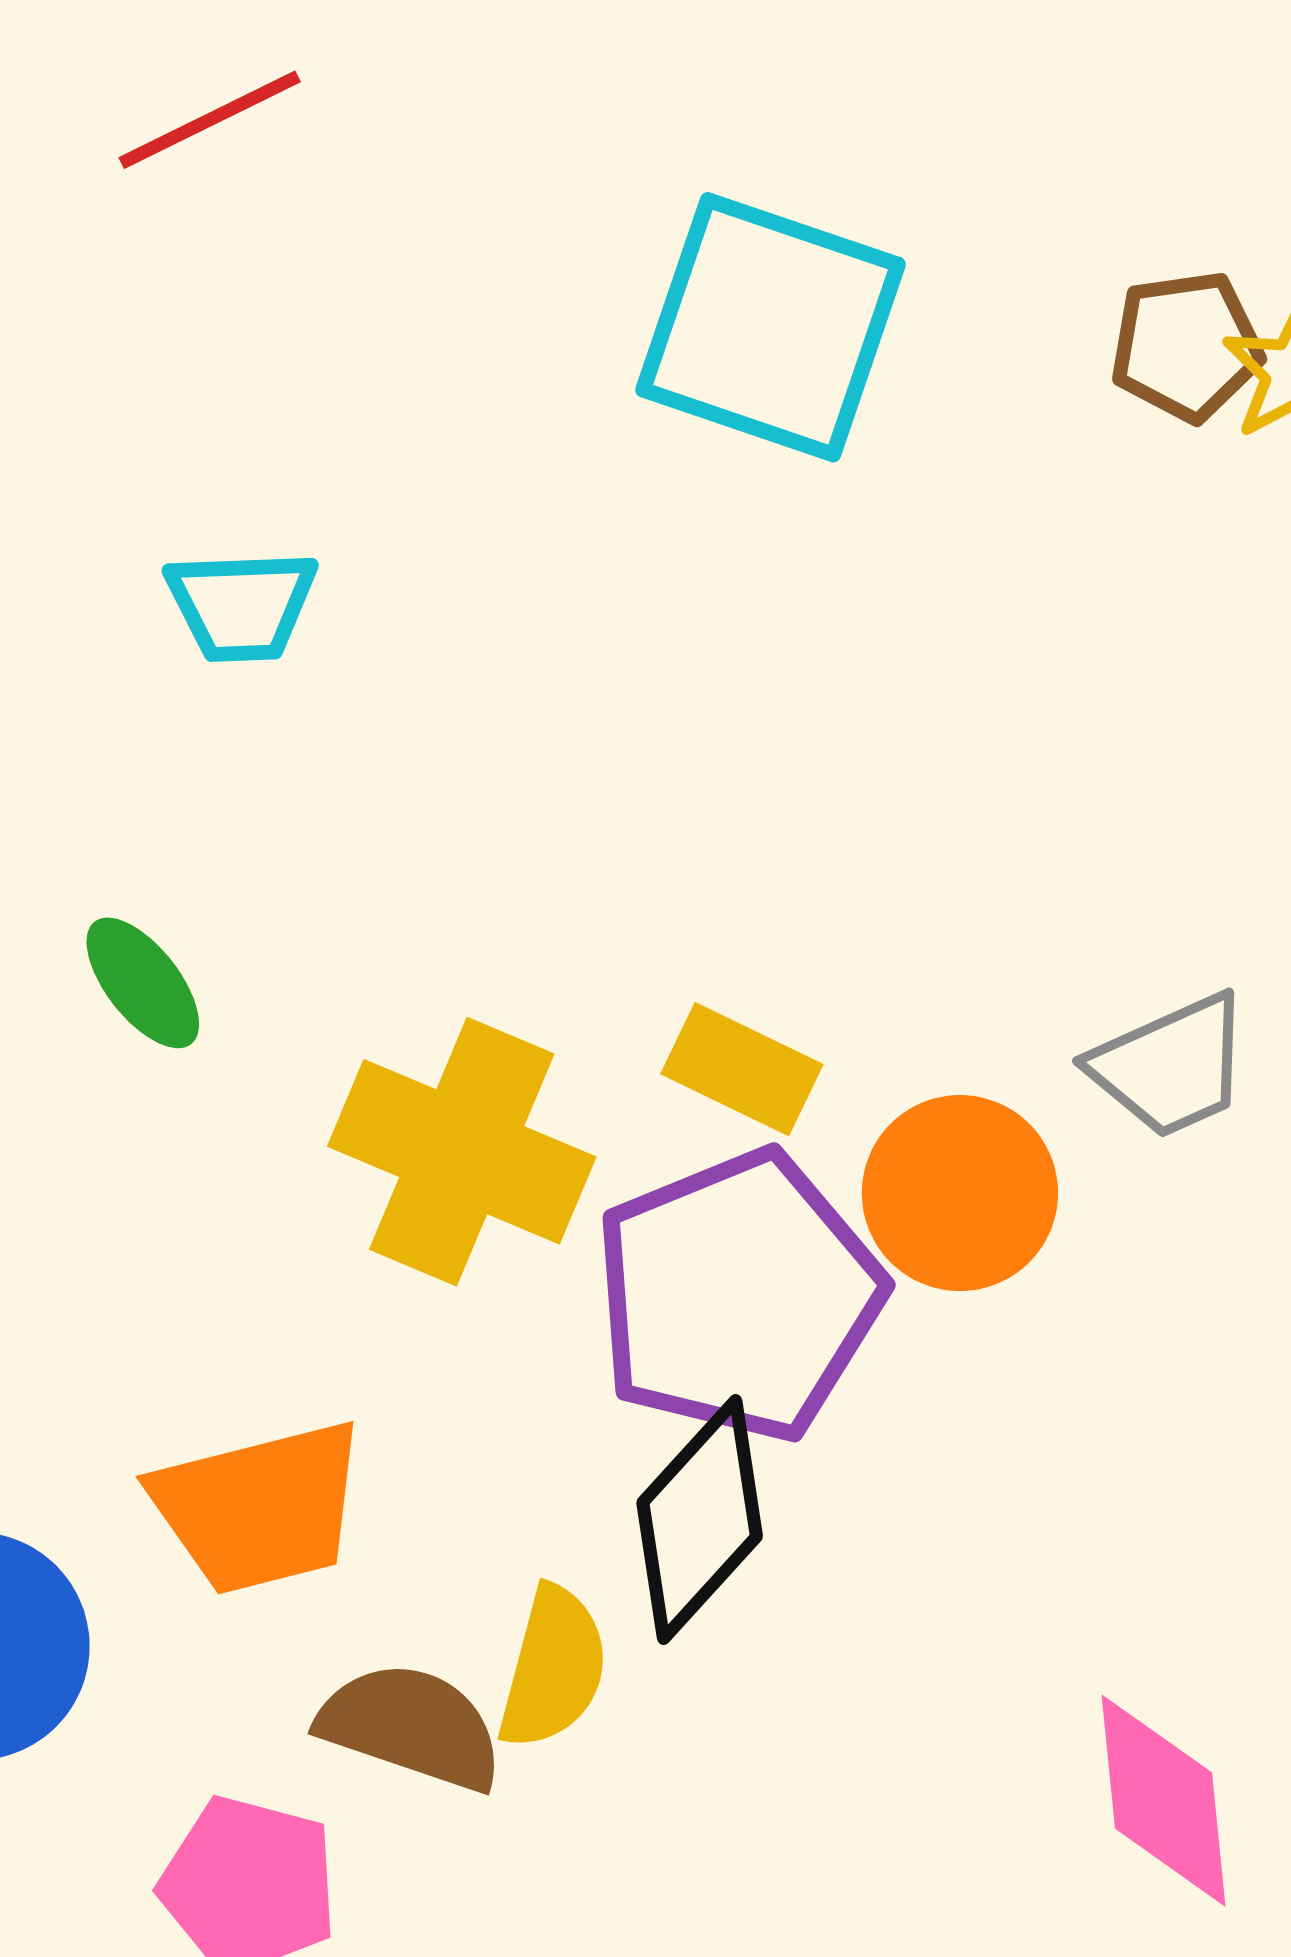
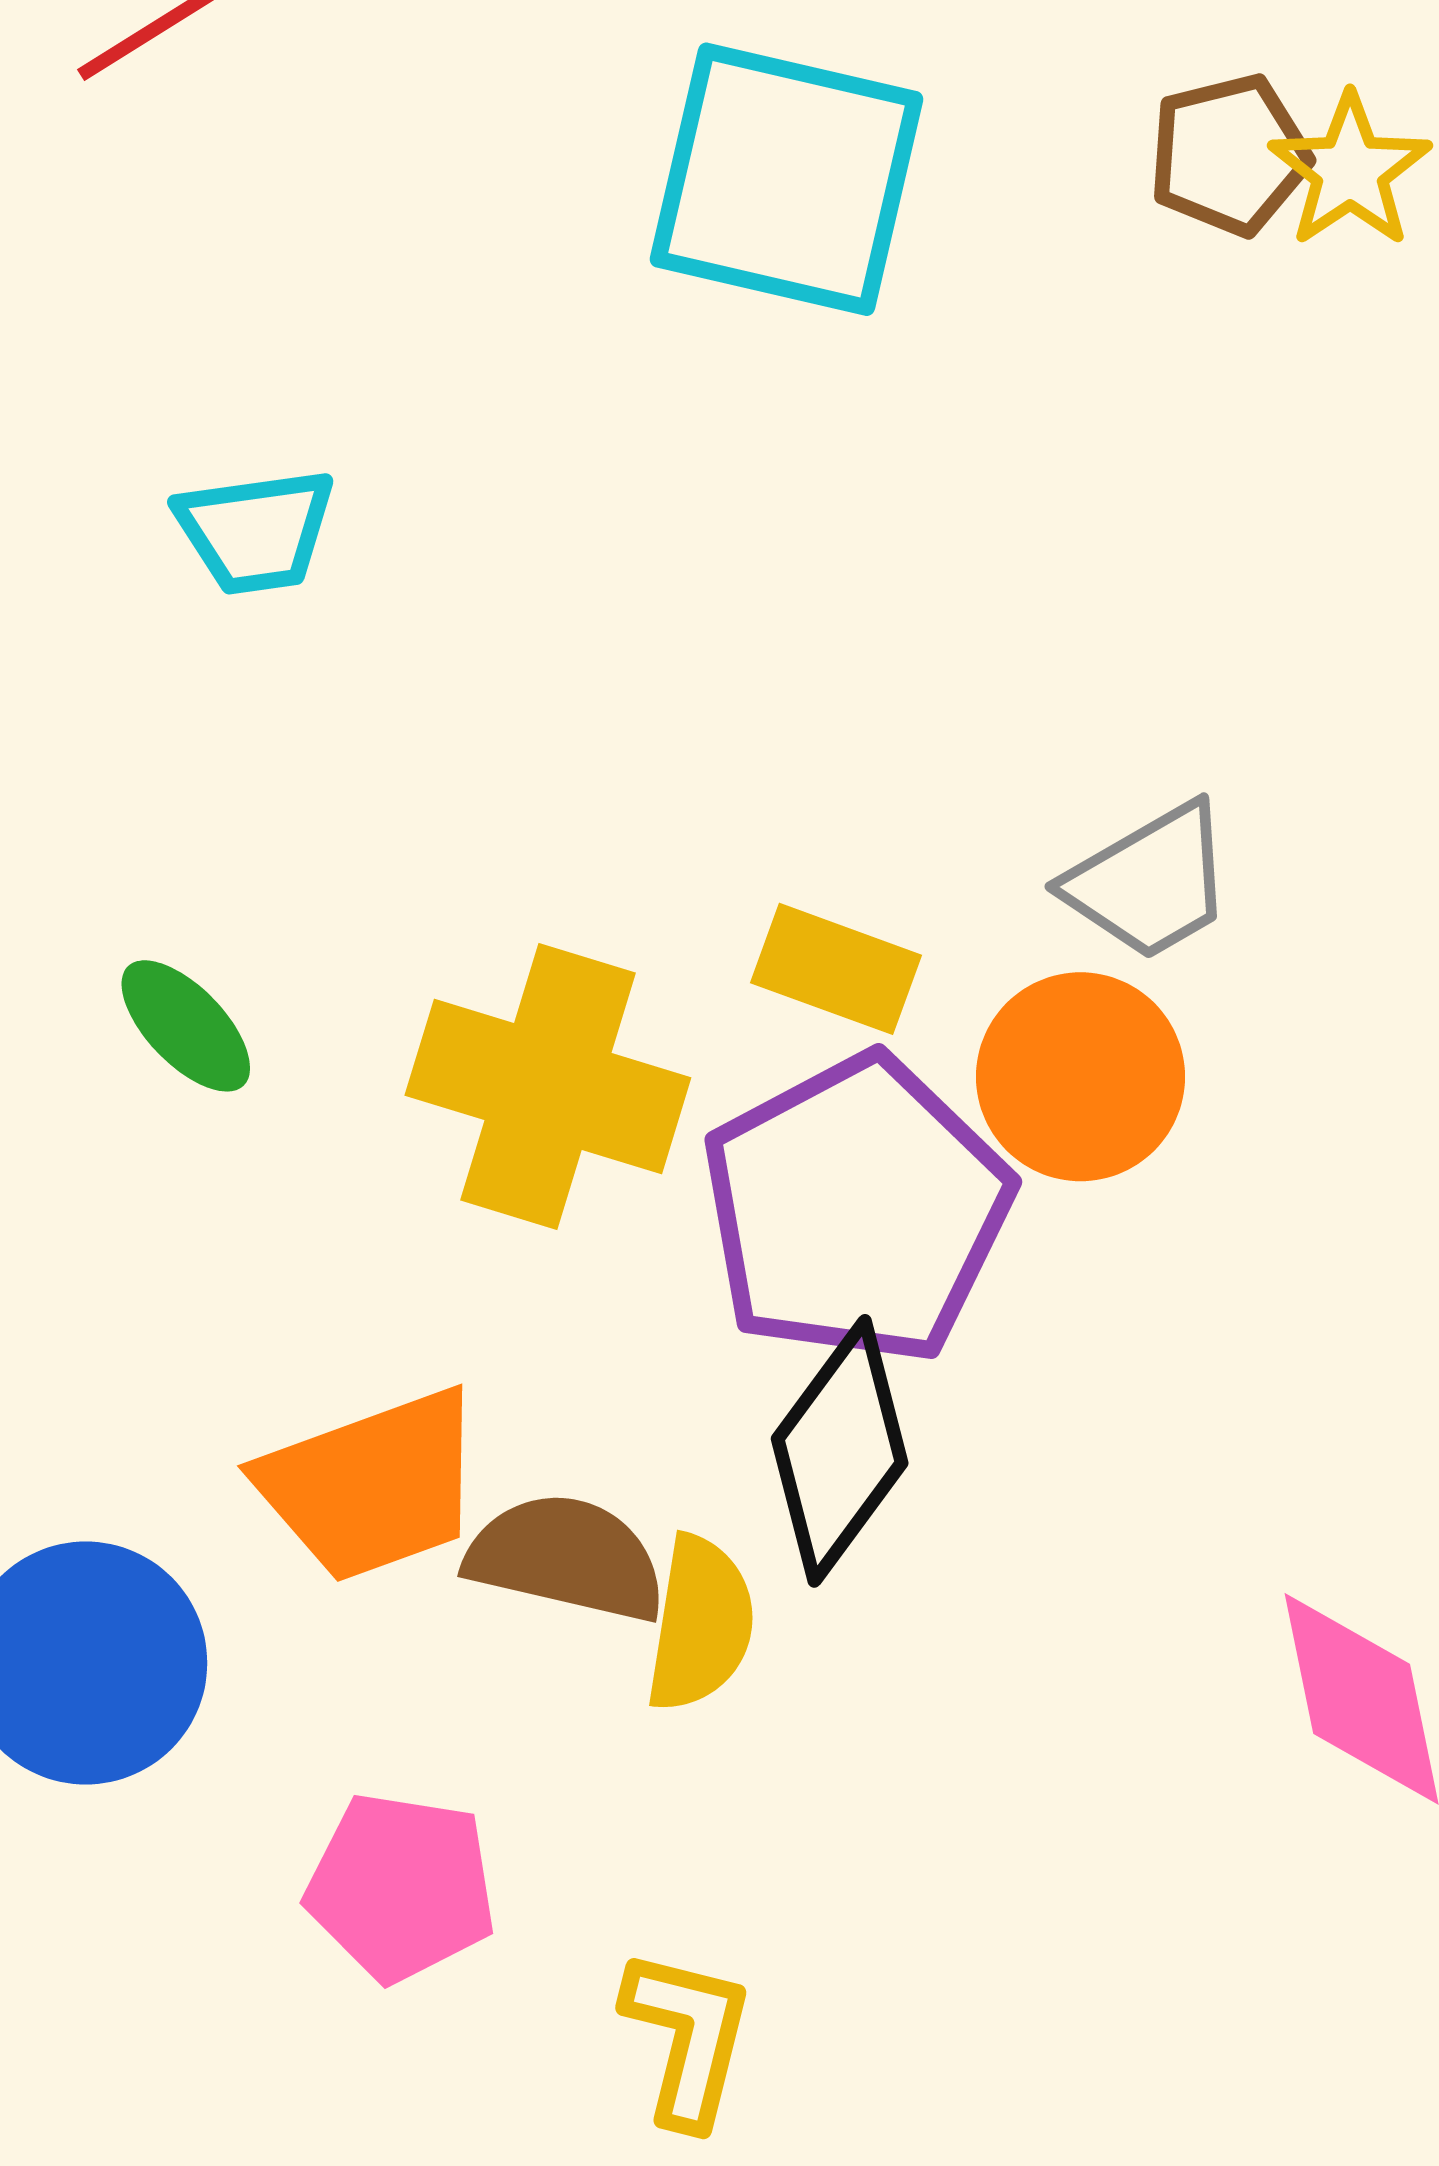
green ellipse: (143, 983) -> (186, 1026), moved
gray trapezoid: (1171, 1066) -> (1150, 882), moved
brown semicircle: (411, 1726) -> (566, 1558), moved

